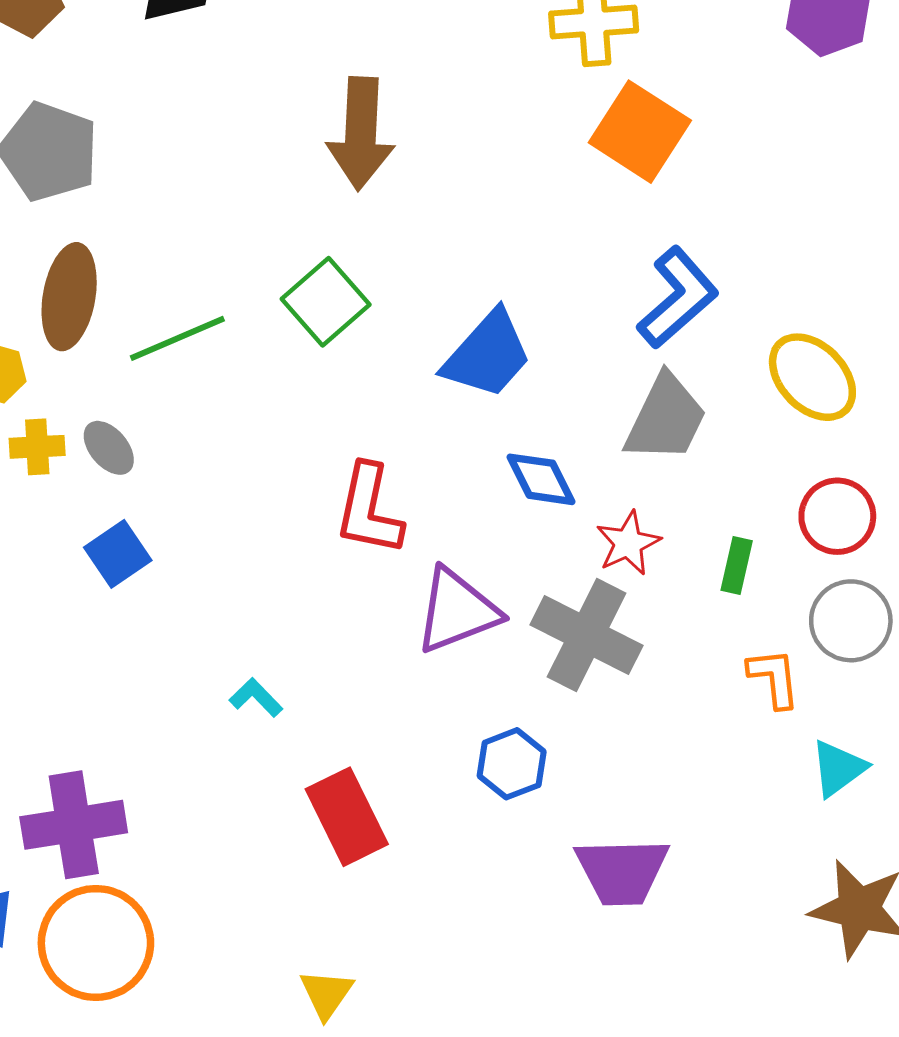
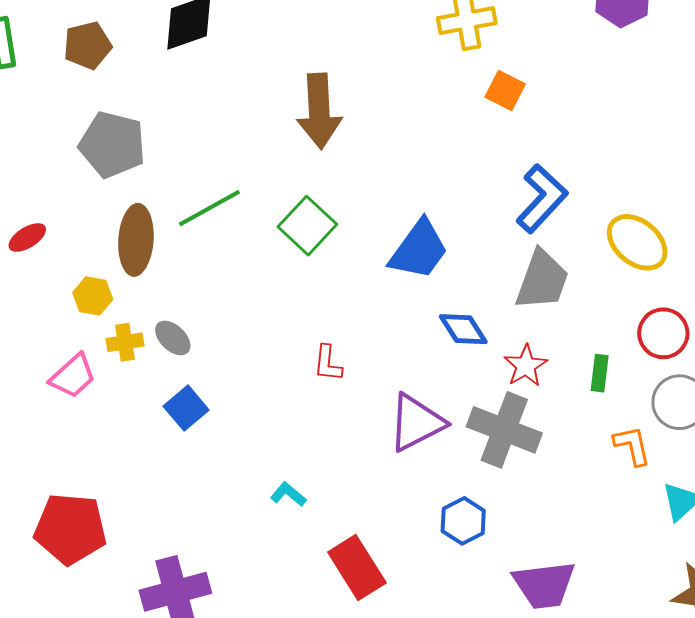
orange square: (640, 132) -> (505, 90), size x0.6
green line: (177, 338) -> (209, 208), moved
red L-shape: (369, 510) -> (328, 363), moved, size x0.6

